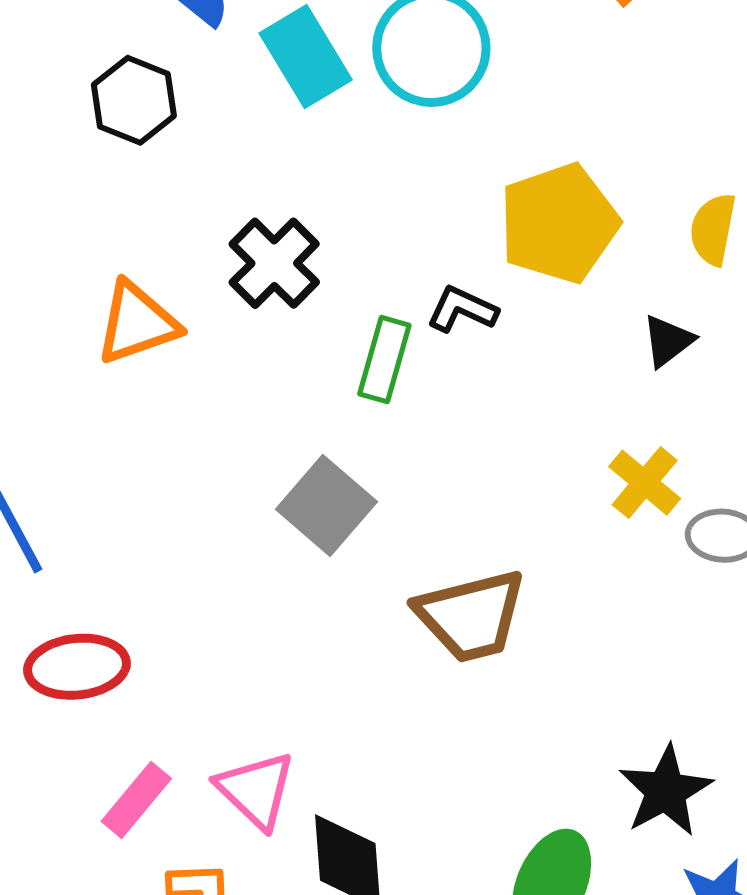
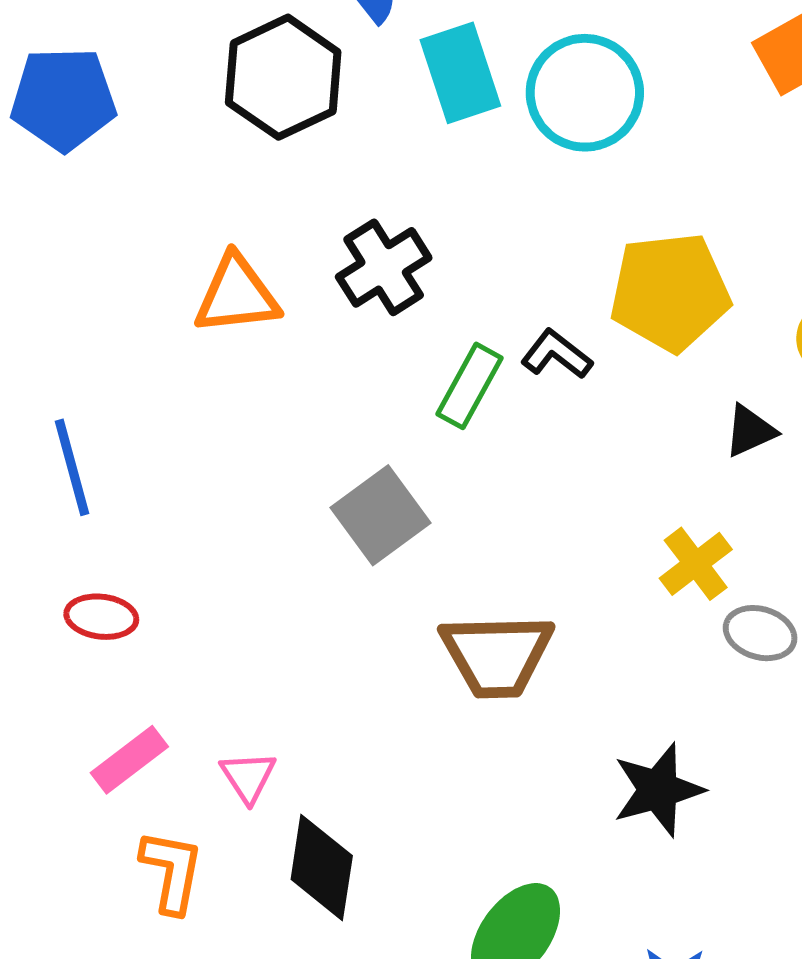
black hexagon: (134, 100) -> (283, 77), size x1.4
red ellipse: (77, 667) -> (101, 617), size x0.7
pink triangle: (256, 790) -> (248, 777), size x0.7
black star: (666, 791) -> (658, 790), moved

